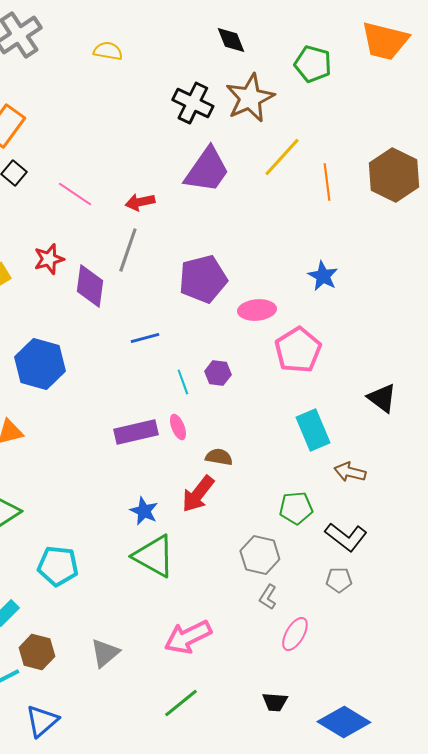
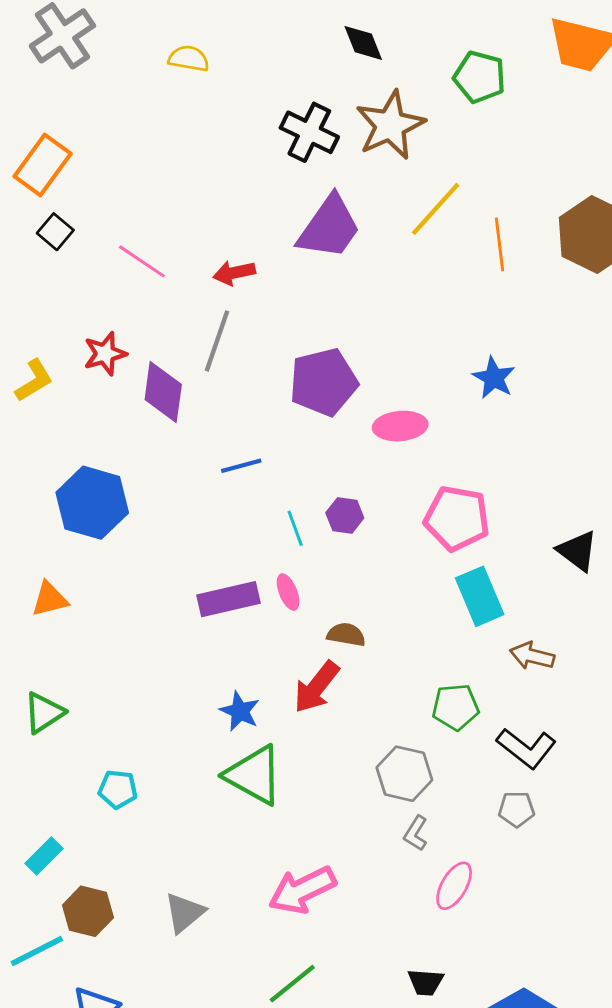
pink pentagon: (298, 350) -> (457, 518), moved, turned -30
cyan pentagon: (58, 566) -> (118, 789), size x0.7

